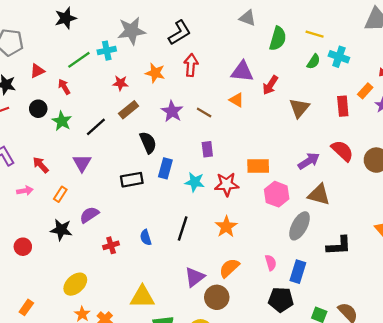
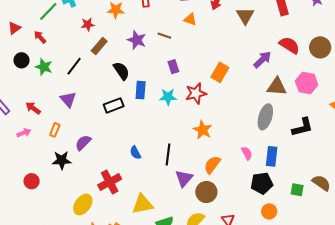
orange rectangle: (258, 166) -> (220, 72), turned -48
pink hexagon: (277, 194) -> (307, 83), moved
black line: (183, 228) -> (168, 155), moved
red cross: (111, 245) -> (110, 182), moved, size x1.6

